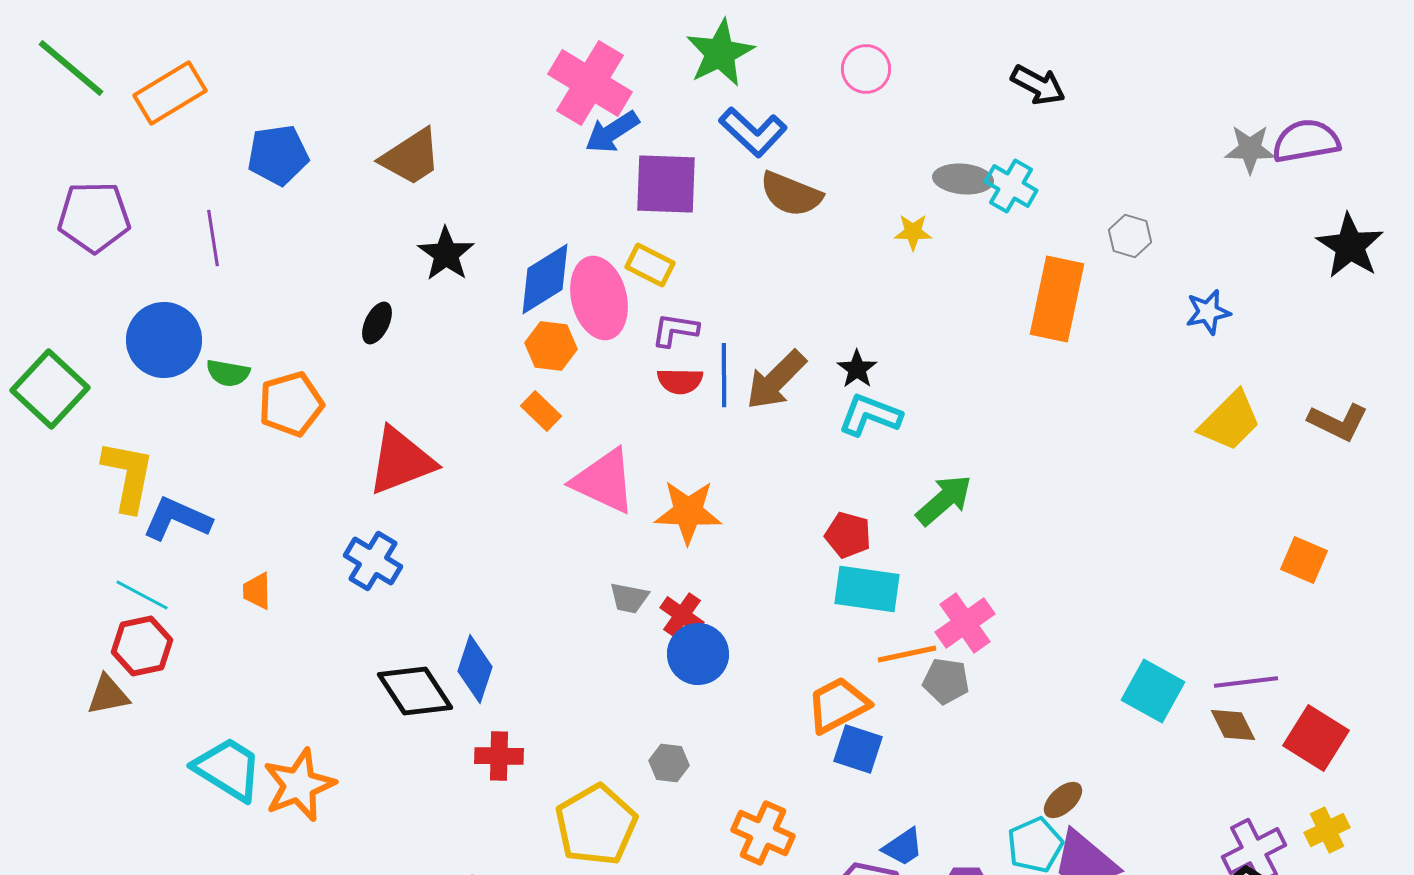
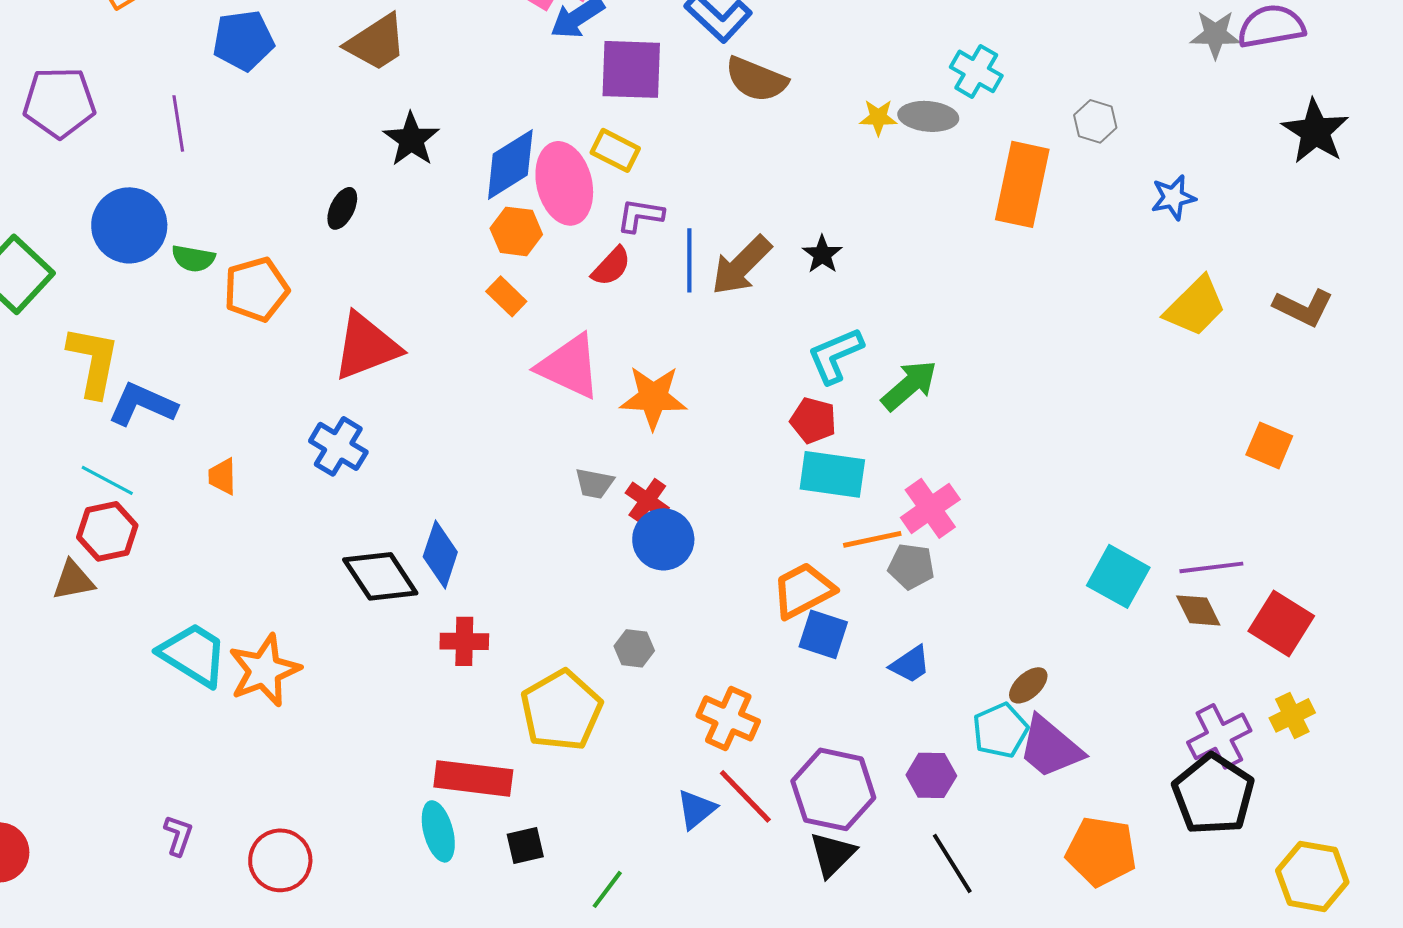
gray ellipse: (963, 179) -> (928, 116), moved
red semicircle: (680, 381) -> (611, 266), moved, turned -48
cyan L-shape: (870, 415) -> (835, 355), moved, turned -44
blue trapezoid: (903, 847) -> (910, 664), moved

